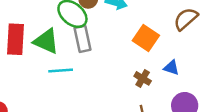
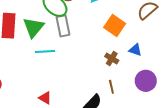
green triangle: (46, 41) -> (33, 27), turned 45

